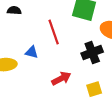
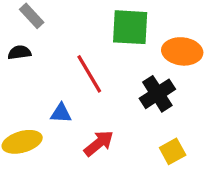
red arrow: (61, 79) -> (99, 143), moved

